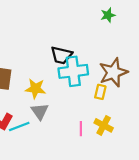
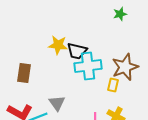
yellow star: (35, 89) -> (58, 45), moved

